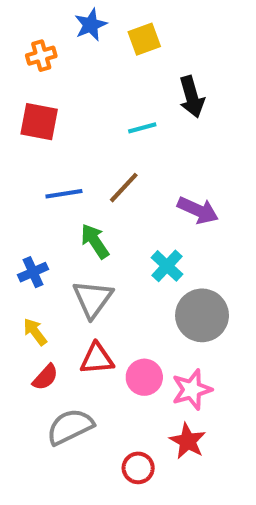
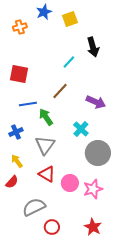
red square: (39, 122) -> (19, 74), moved
cyan line: (142, 128) -> (69, 62), turned -32
blue line: (64, 194) -> (28, 104), moved
red triangle: (97, 359) -> (47, 174), turned 36
red semicircle: (45, 377) -> (12, 182), moved
red star: (188, 441) -> (93, 227), moved
red circle: (138, 468) -> (52, 227), moved

